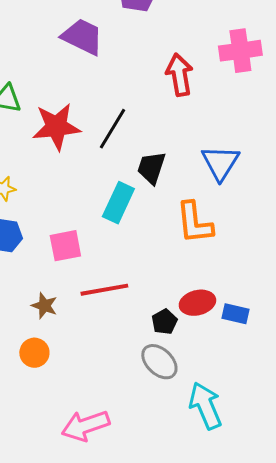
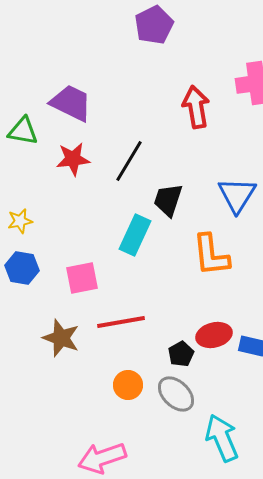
purple trapezoid: (82, 37) -> (71, 103), moved
red star: (56, 127) -> (73, 159), size x0.7
brown star: (44, 306) -> (61, 338), size x1.4
orange circle: (34, 353) -> (128, 385), moved

